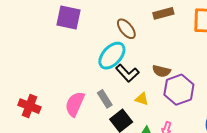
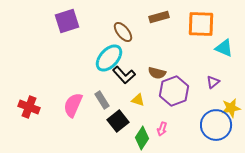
purple square: (69, 17) -> (67, 21), turned -30

